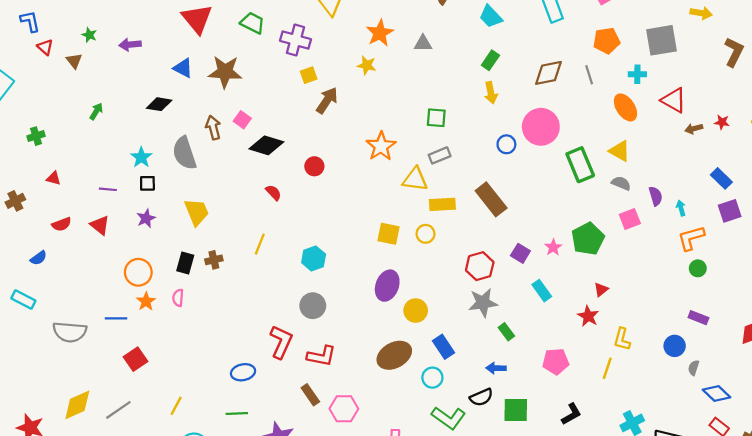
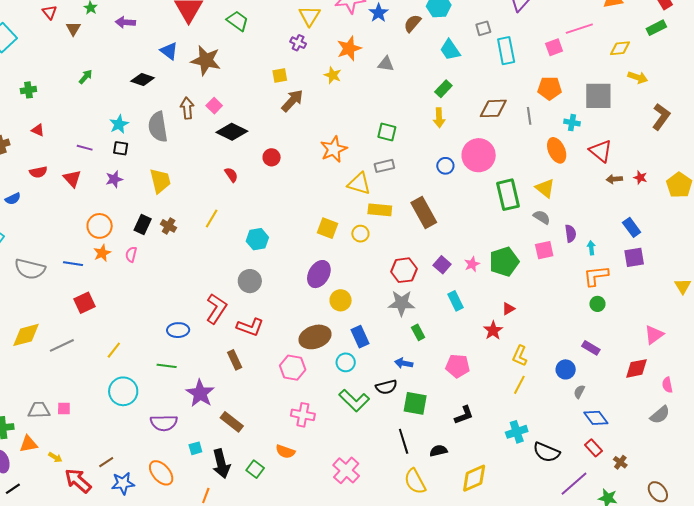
purple cross: (296, 40) -> (298, 43), moved, size x0.6
brown cross: (214, 260) -> (169, 226), turned 35
yellow line: (607, 368) -> (519, 385), moved
pink hexagon: (344, 409) -> (293, 368), moved

